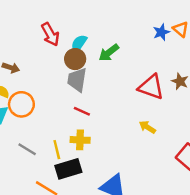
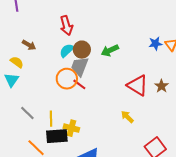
cyan semicircle: (79, 44) -> (67, 51), moved
orange circle: (21, 104) -> (67, 79), moved
red line: (82, 111) -> (79, 84), moved
yellow cross: (80, 140) -> (71, 128), moved

